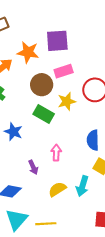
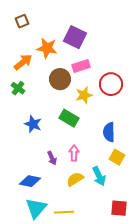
purple square: (57, 41) -> (75, 37), turned 30
green rectangle: (44, 114) -> (69, 118), moved
pink arrow: (56, 153) -> (74, 153), moved
cyan arrow: (82, 186) -> (99, 176), turned -42

